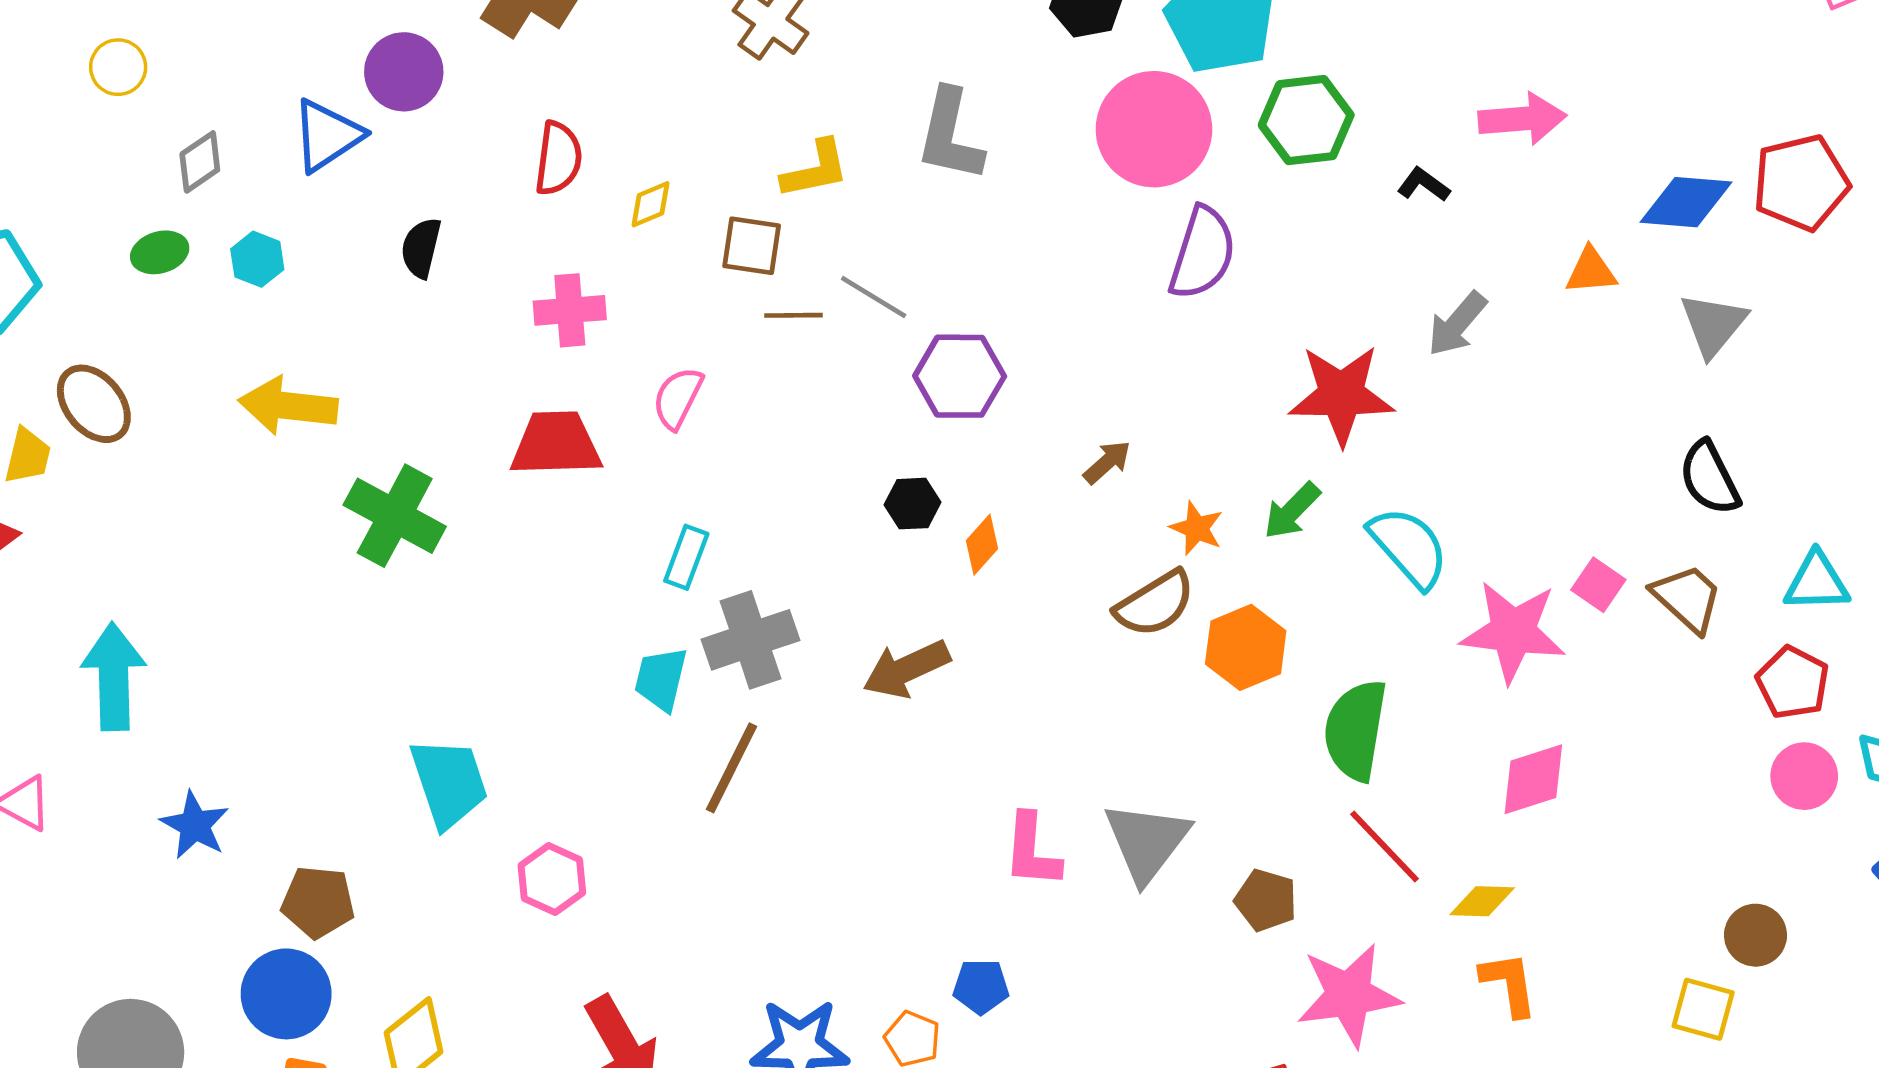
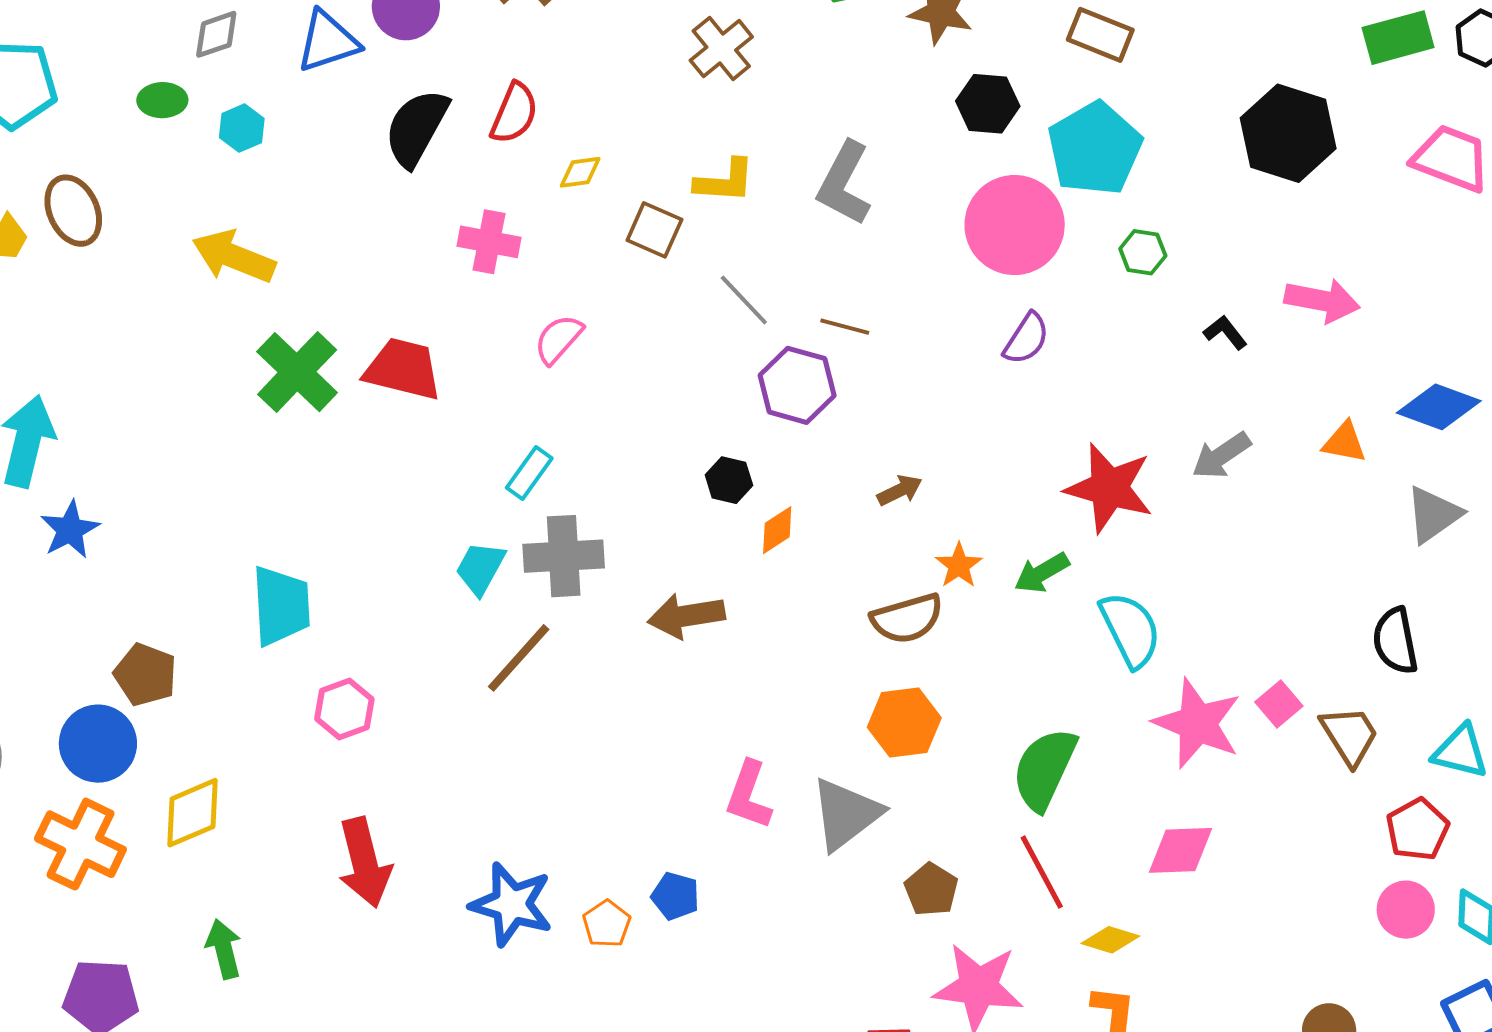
green hexagon: (1306, 120) -> (1143, 252), size x0.6
black semicircle: (421, 248) -> (416, 128), moved, size x1.6
purple semicircle: (1202, 253) -> (1026, 339), size x0.7
brown line: (794, 315) -> (845, 327), moved
red trapezoid: (556, 444) -> (403, 369), moved
orange hexagon: (1246, 647) -> (904, 722), moved
blue star: (195, 825) -> (70, 530), moved

